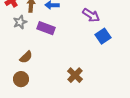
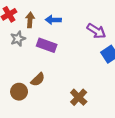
brown semicircle: (26, 57) -> (38, 80), moved
brown circle: (21, 79) -> (19, 92), moved

